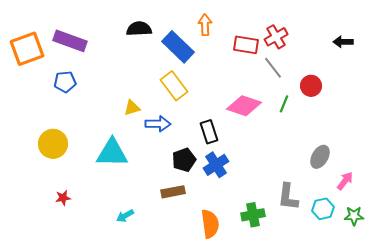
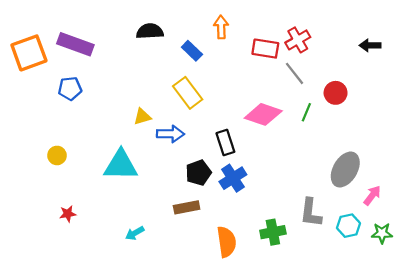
blue rectangle: (178, 47) -> (192, 51), size x0.6
yellow circle: (53, 144) -> (57, 155), size x0.6
gray ellipse: (320, 157) -> (345, 170), size x1.4

